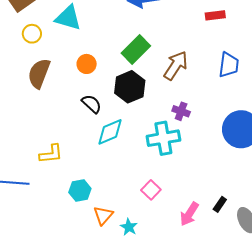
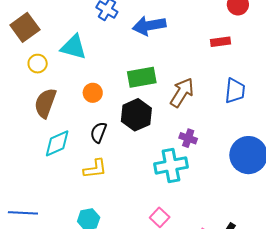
green rectangle: (136, 49) -> (142, 77), turned 36
black semicircle: (92, 104) -> (99, 132), turned -110
cyan diamond: (110, 132) -> (57, 143), moved
yellow L-shape: (51, 154) -> (95, 169), moved

